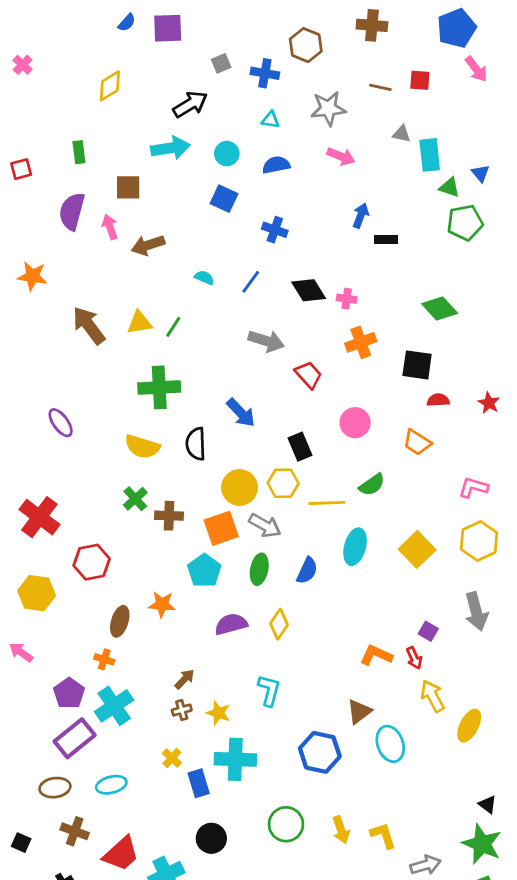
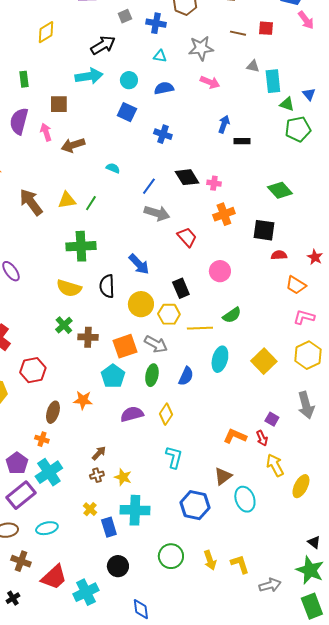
blue line: (251, 282) -> (149, 186), moved
orange trapezoid: (417, 442) -> (296, 285), moved
yellow circle: (240, 487) -> (141, 304), moved
cyan L-shape: (269, 690) -> (174, 457), moved

